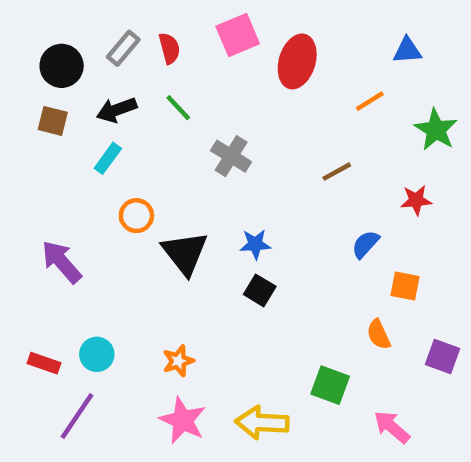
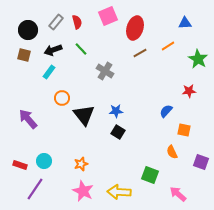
brown line: (337, 172) -> (140, 53), moved

